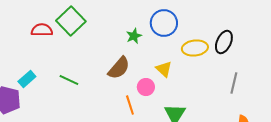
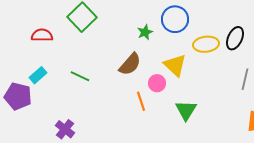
red semicircle: (42, 30) -> (42, 35), moved
yellow triangle: (164, 69) -> (175, 65), size x1.4

